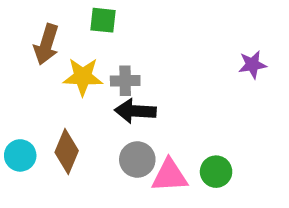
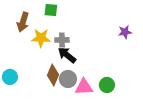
black arrow: (135, 111) -> (67, 55), turned 36
brown diamond: (67, 151) -> (53, 75), moved

